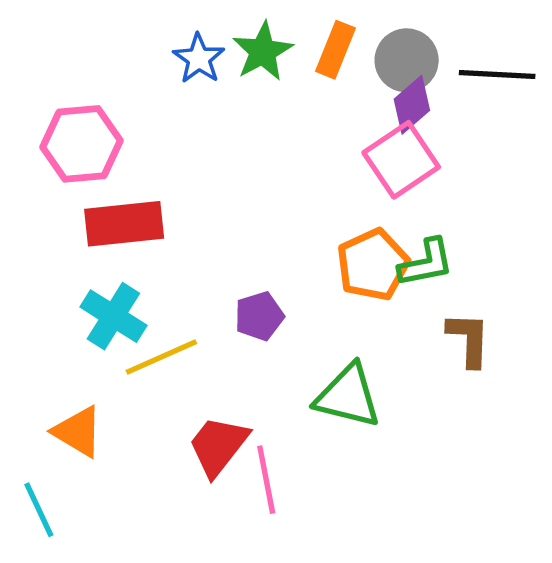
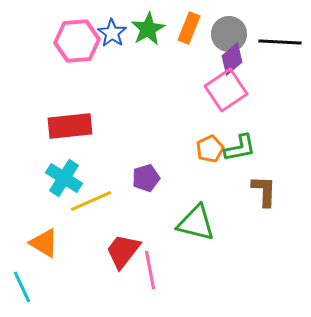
pink hexagon: (82, 144) -> (77, 41), moved
orange pentagon: (373, 265) -> (210, 149), size x0.7

